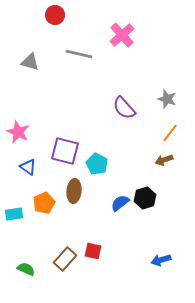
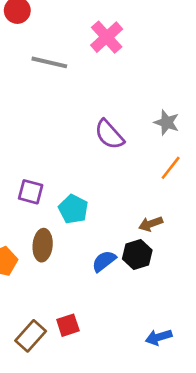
purple square: (65, 151) -> (31, 192), size x0.7
brown arrow: (164, 160) -> (151, 224), moved
red square: (93, 251) -> (68, 325), turned -30

